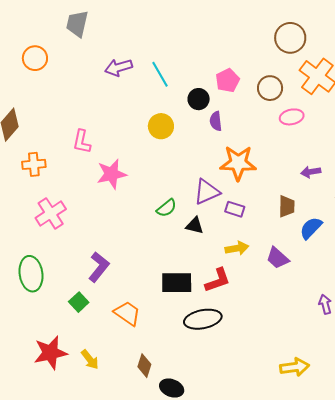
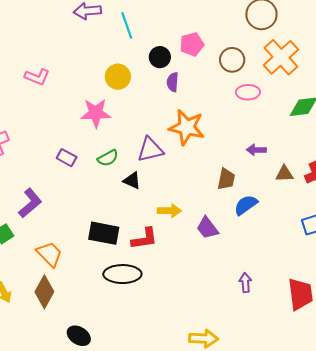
pink L-shape: (82, 142) -> (37, 77), turned -90
pink star: (112, 174) -> (96, 113), moved
purple rectangle: (235, 209) -> (67, 158), moved
brown diamond: (144, 366) -> (44, 292), moved, size x1.4

